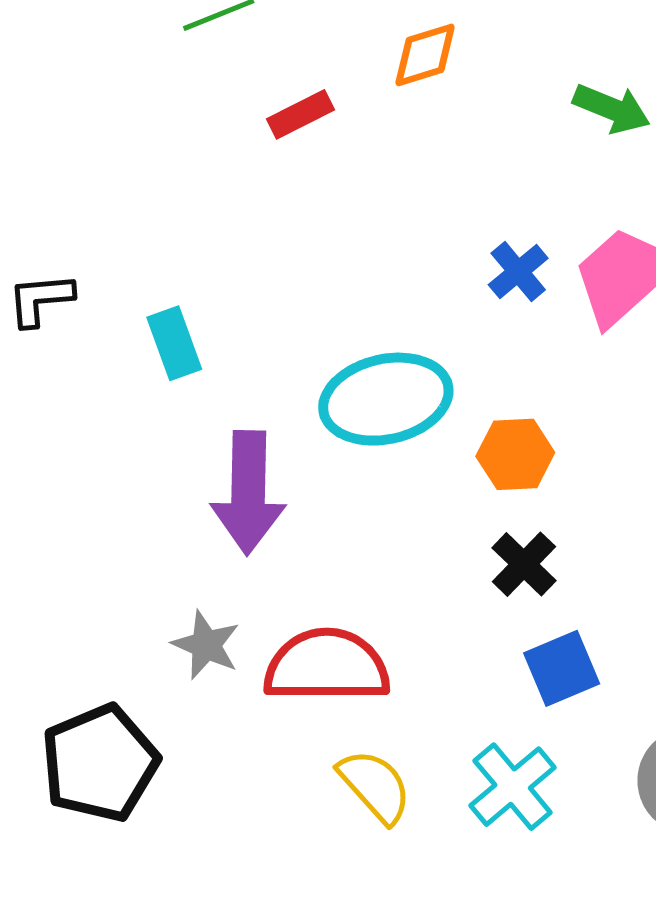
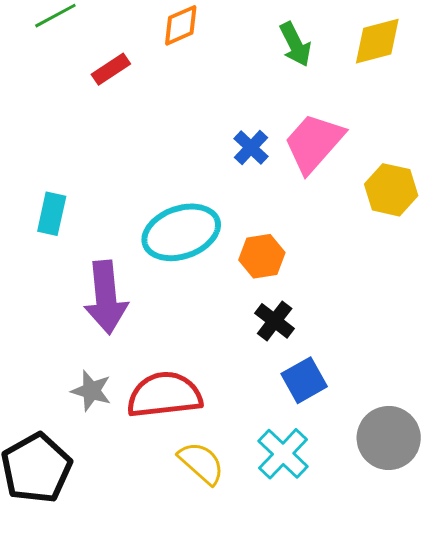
green arrow: (612, 109) -> (295, 44), turned 48
cyan rectangle: (174, 343) -> (52, 214), turned 39

